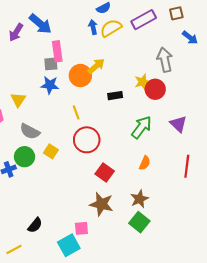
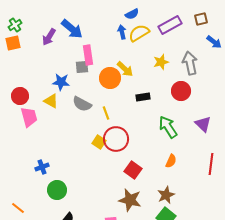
yellow arrow: (96, 66) -> (125, 69), turned 84
yellow star: (143, 82) -> (161, 62), moved
blue star: (50, 85) -> (61, 82), moved
yellow triangle: (18, 100) -> (51, 101), turned -35
green arrow: (142, 127) -> (168, 127), turned -70
gray semicircle: (30, 131) -> (82, 104), moved
yellow square: (51, 151) -> (99, 142), moved
green circle: (25, 157) -> (57, 190), moved

